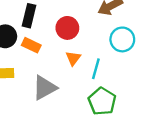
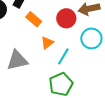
red circle: (67, 28) -> (66, 18), moved
orange rectangle: (31, 45) -> (34, 19), moved

